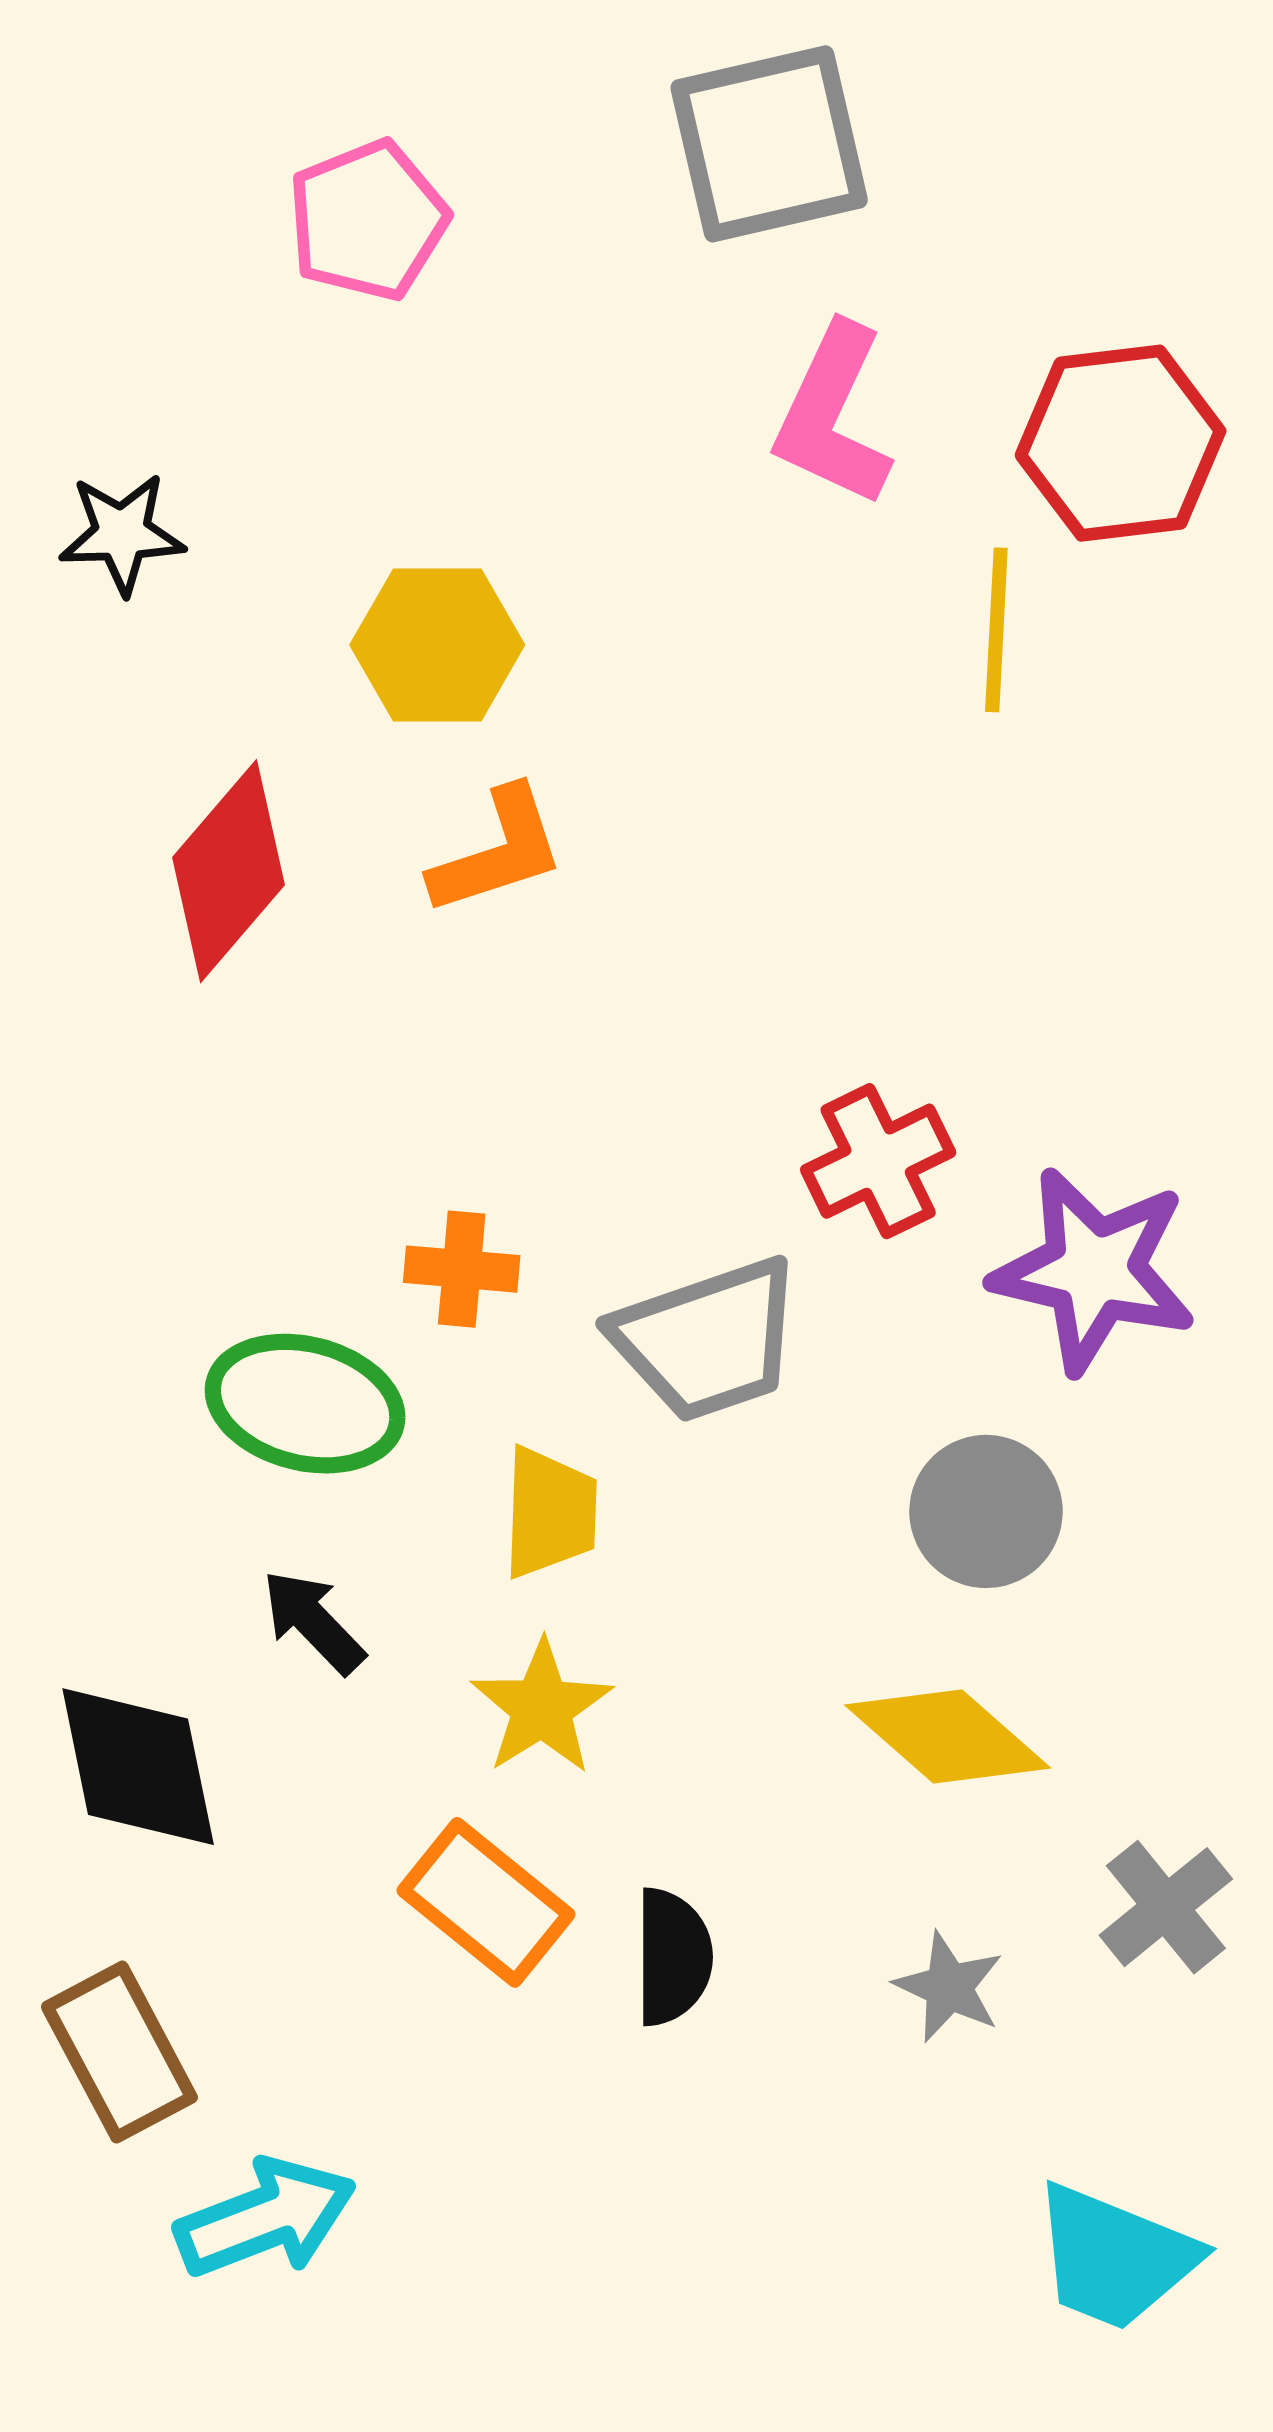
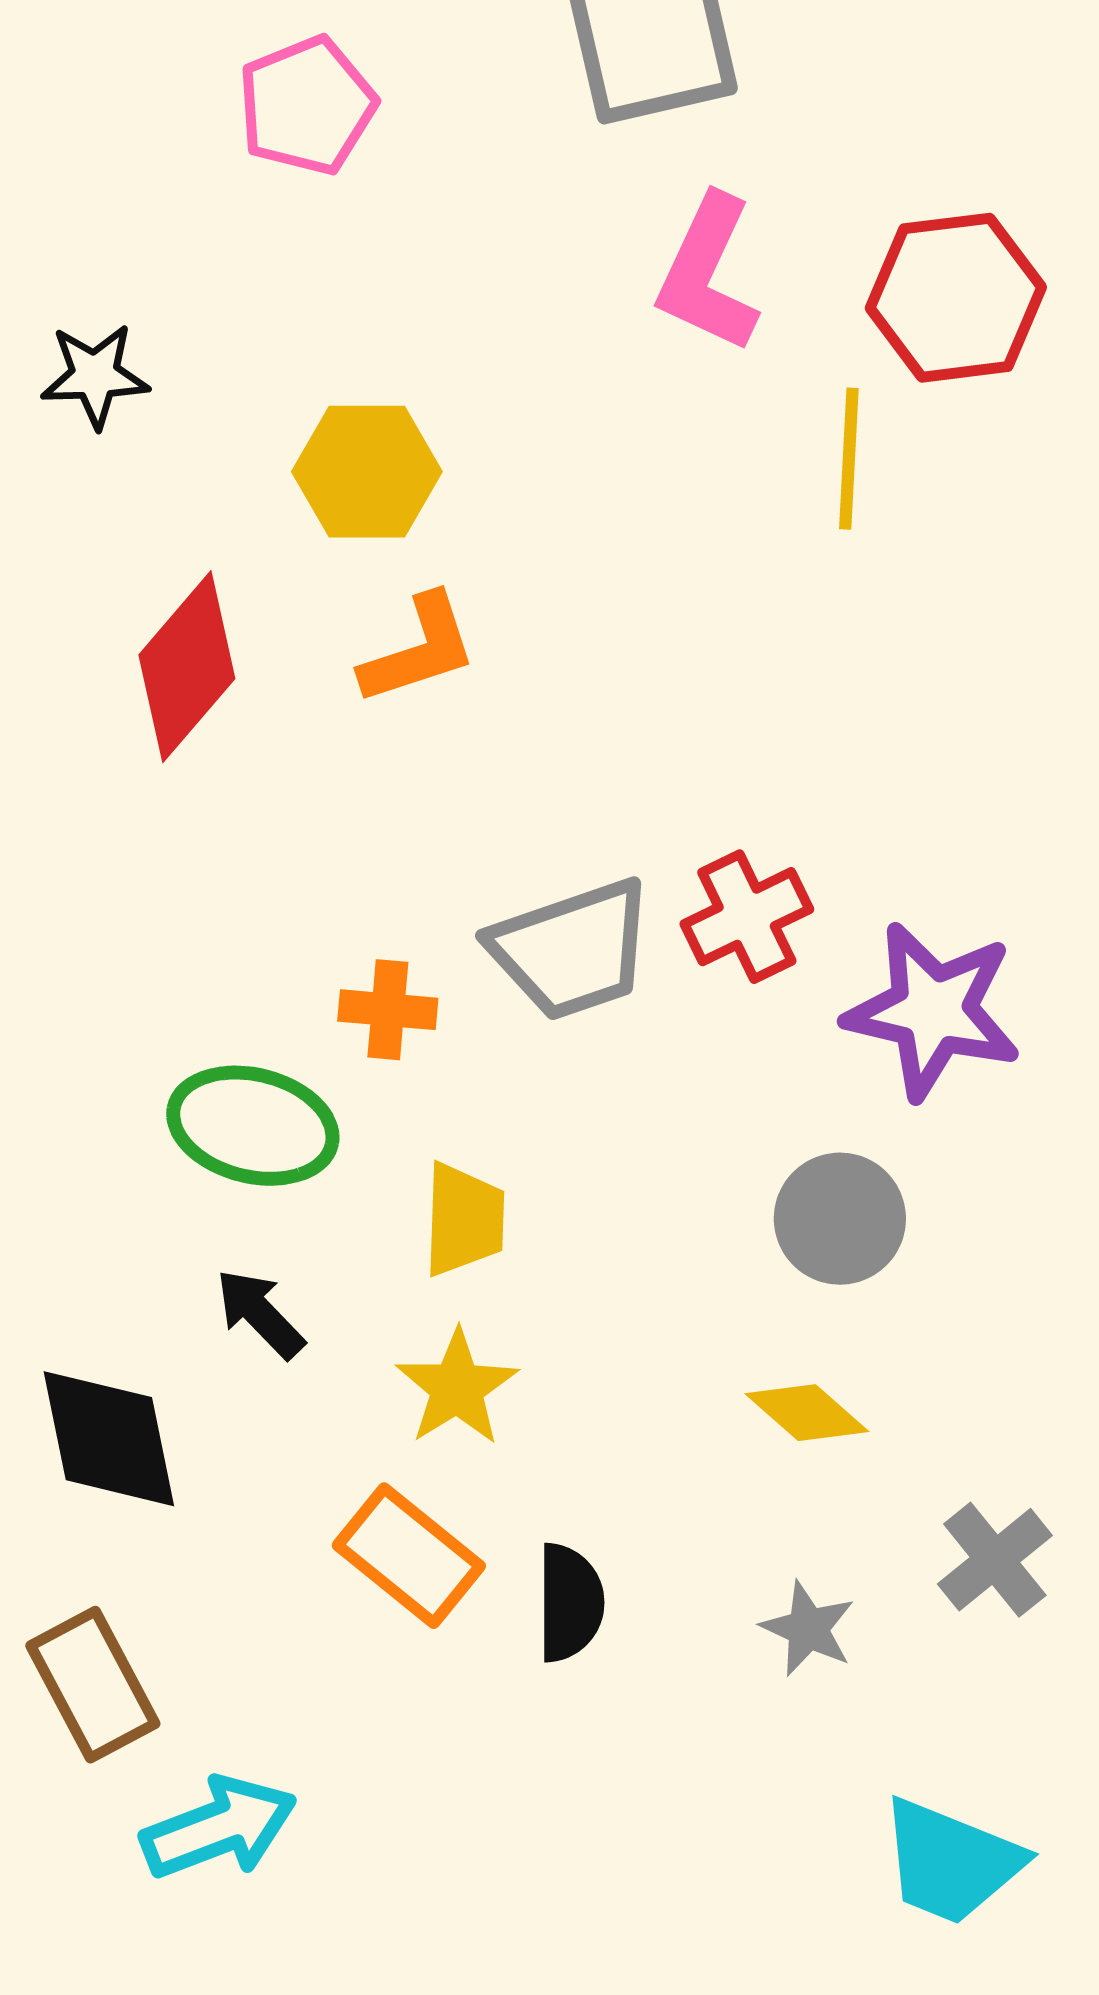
gray trapezoid: (708, 1340) -> (572, 950), moved
yellow diamond: (948, 1737) -> (807, 1413), size x0.7

